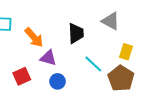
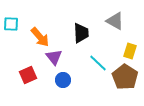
purple triangle: (48, 58) -> (54, 57), turned 36

